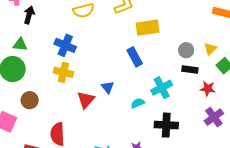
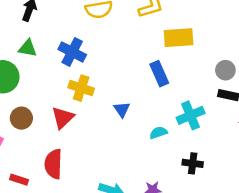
green triangle: (20, 44) -> (28, 48), moved
yellow cross: (63, 72) -> (81, 88), moved
red triangle: (86, 100) -> (63, 118), moved
black cross: (166, 125) -> (193, 163), size x0.7

